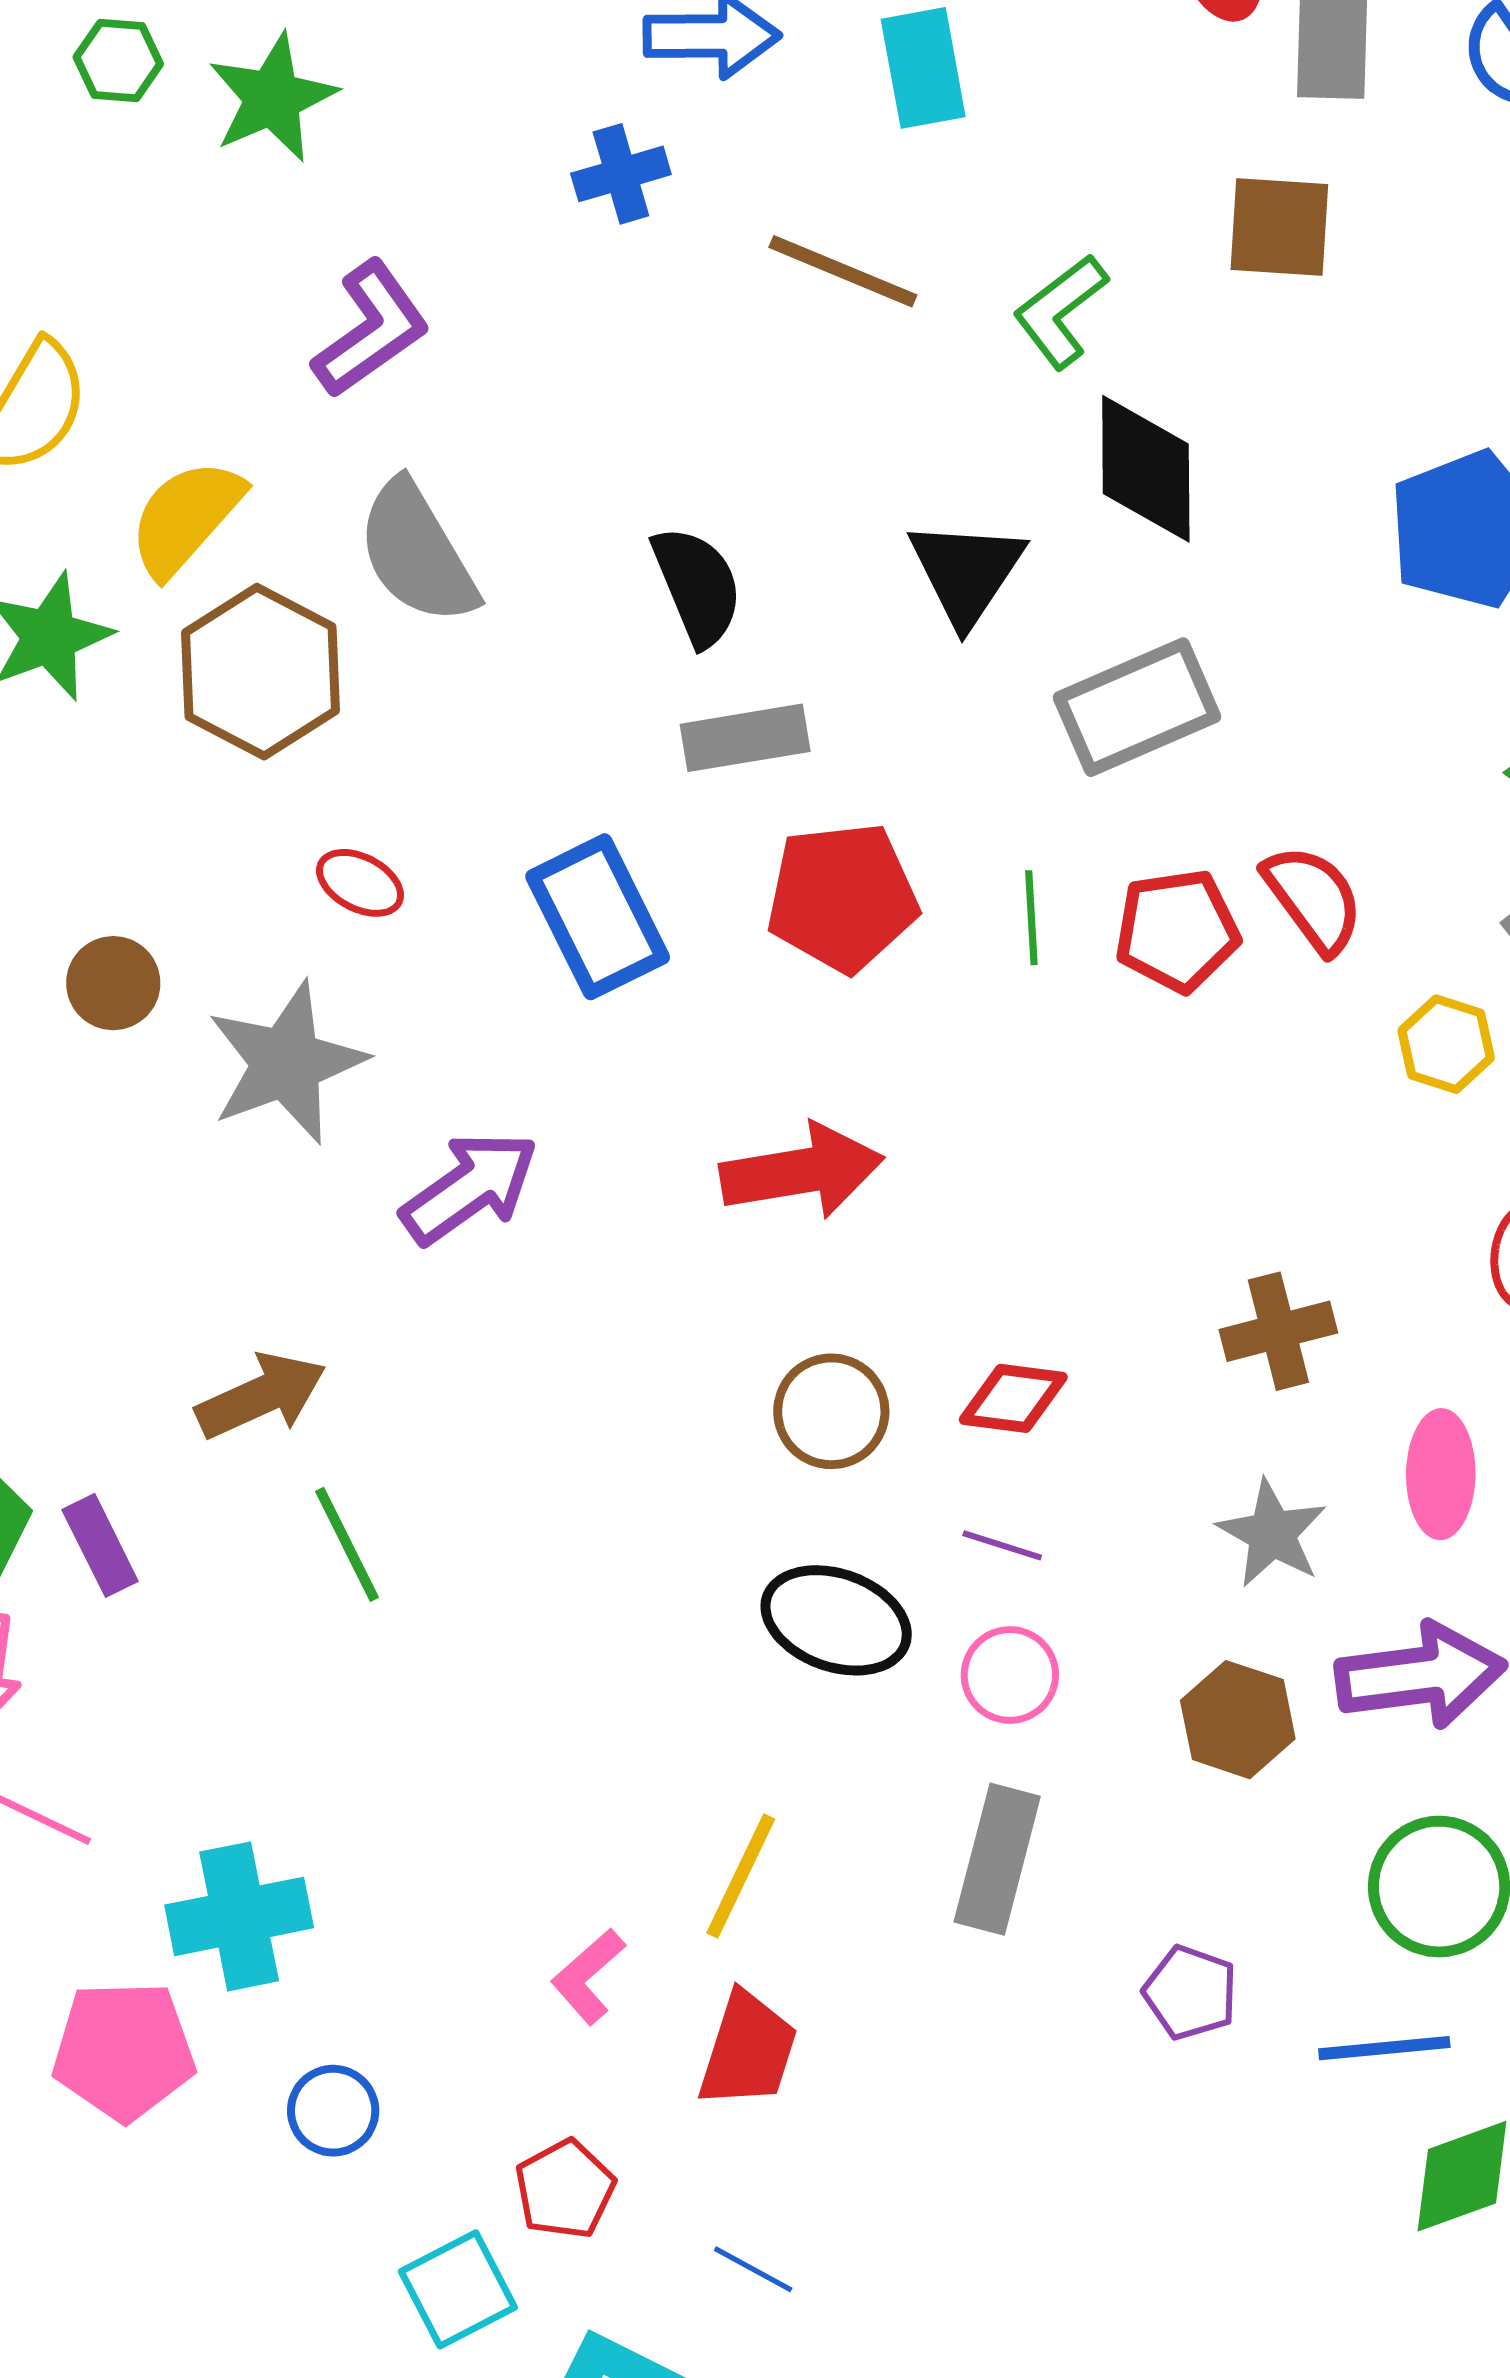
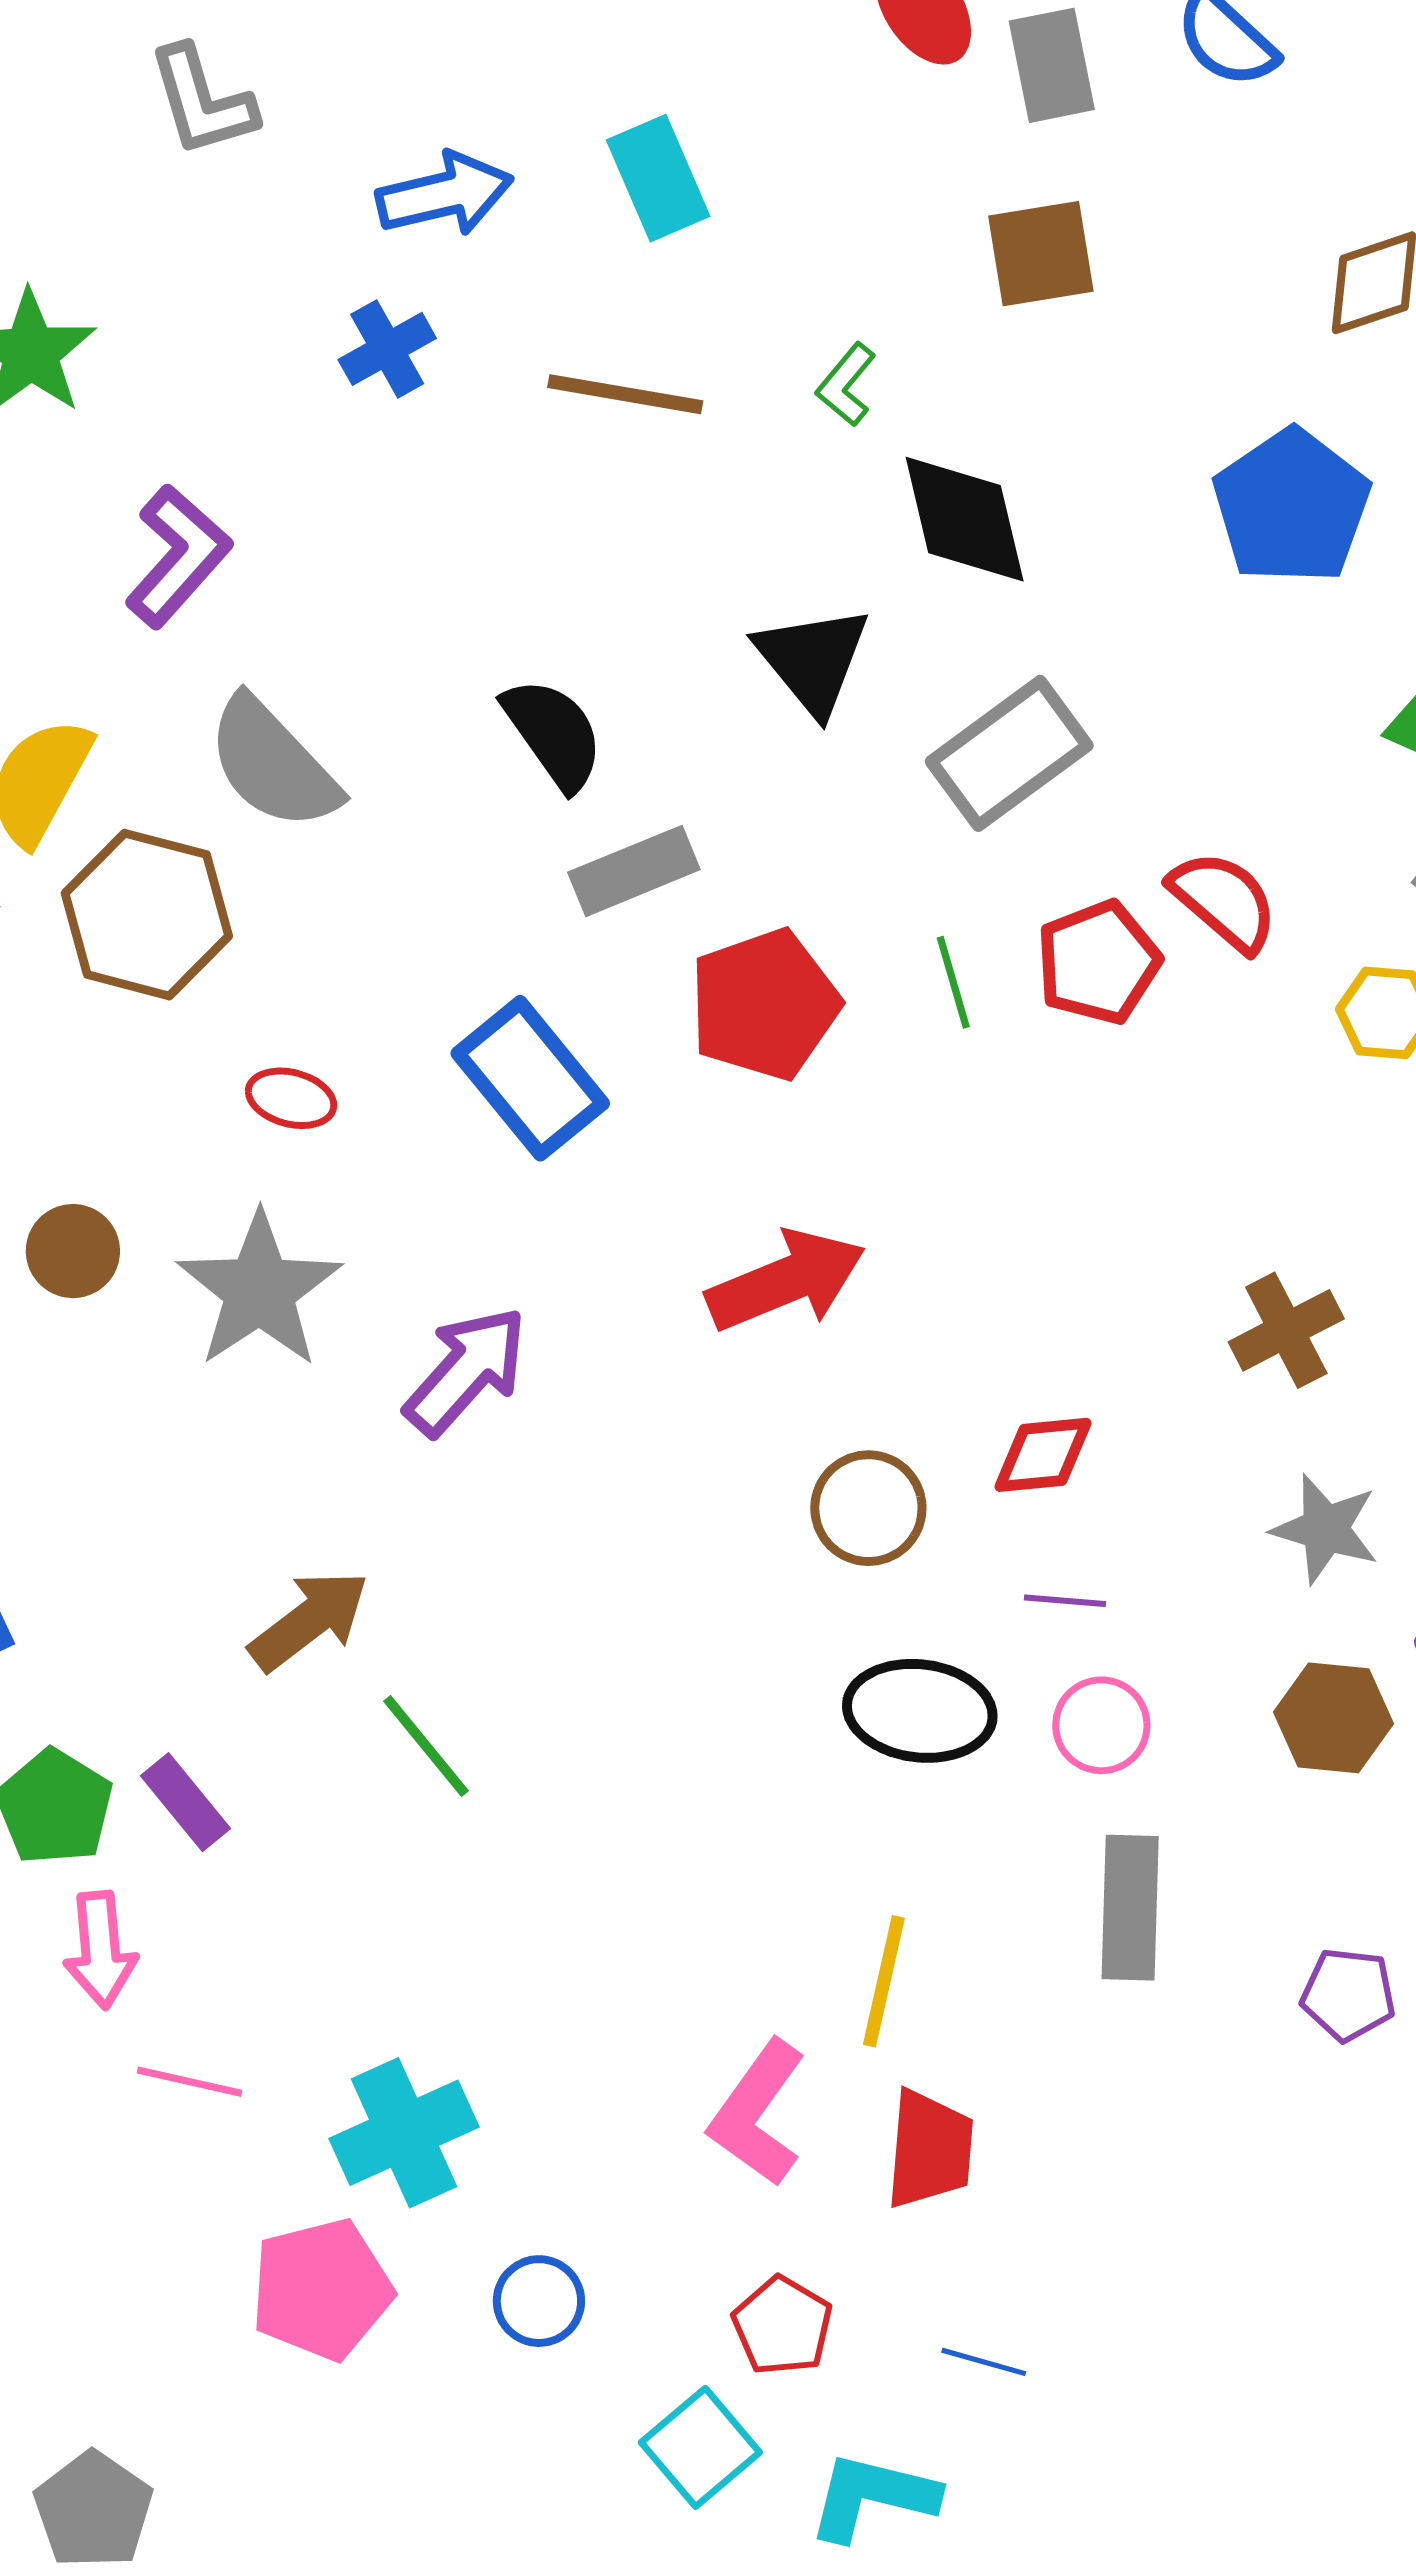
green L-shape: (1060, 311) -> (846, 385), size x0.7
pink L-shape: (588, 1976) -> (757, 2113), size x1.5

